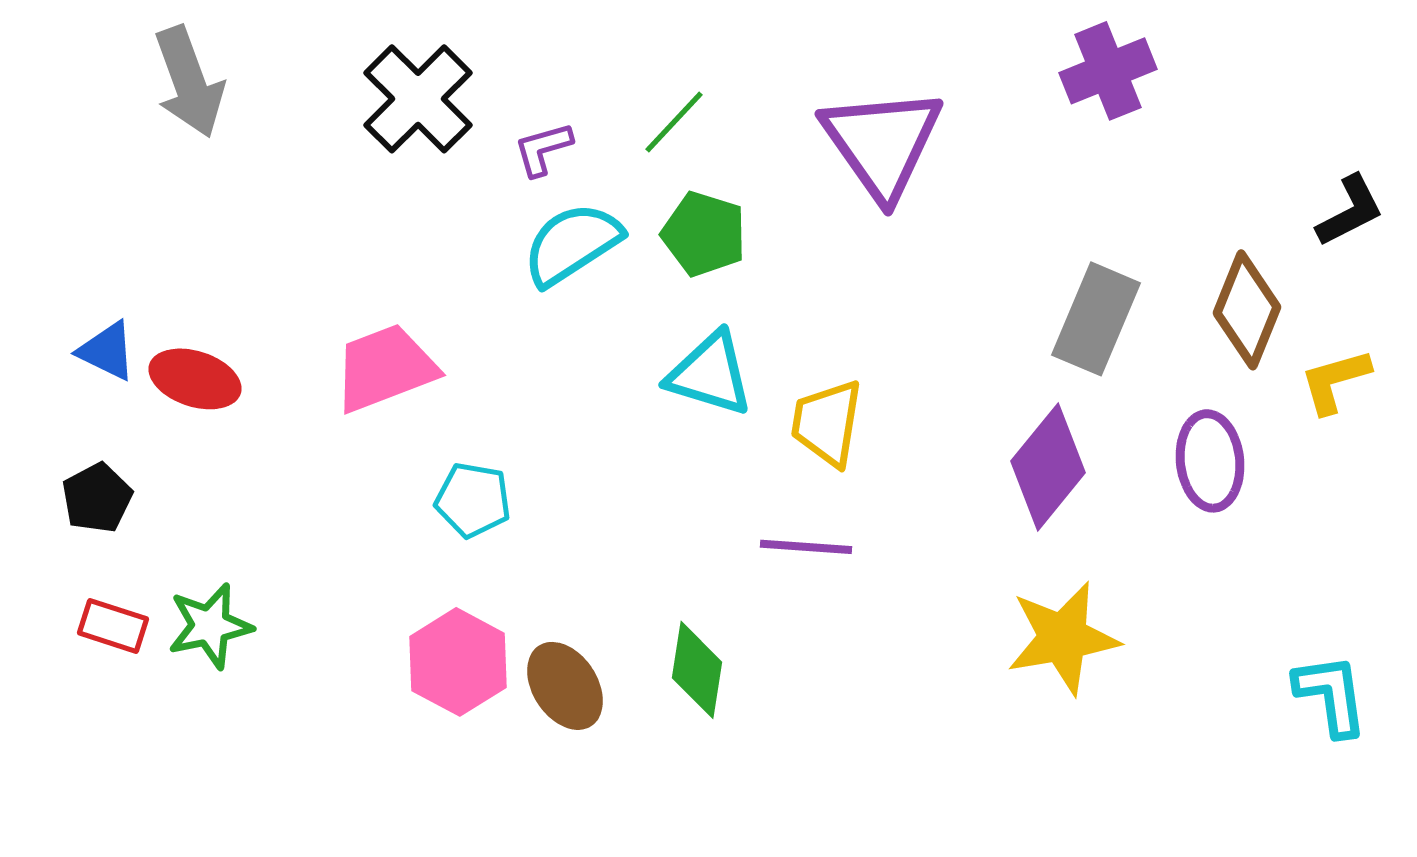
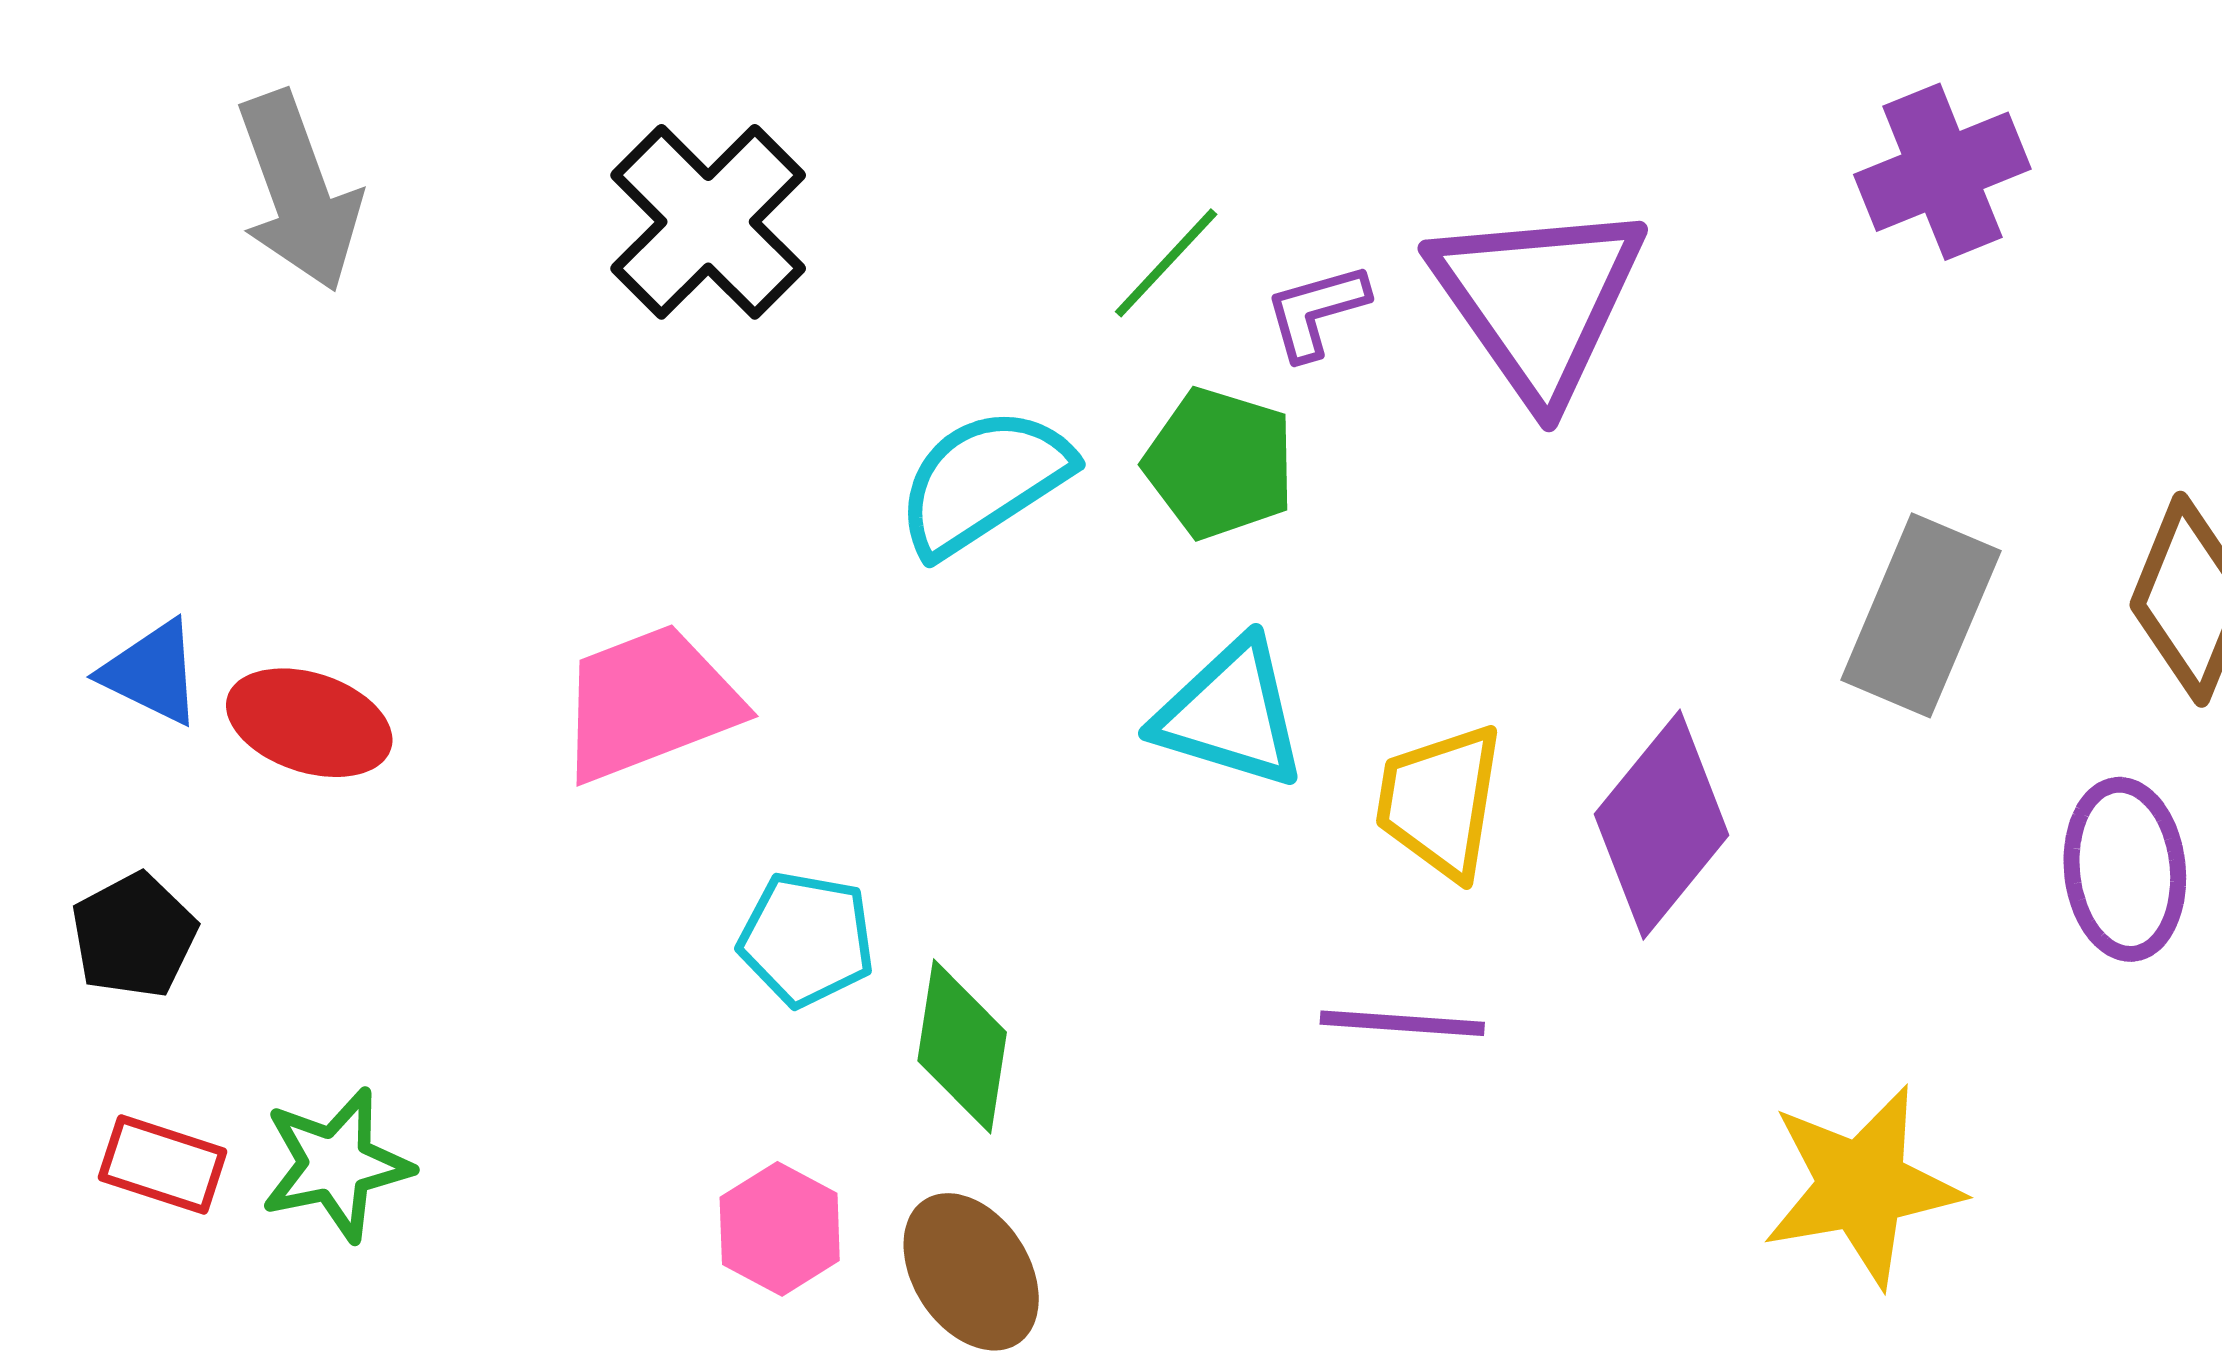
purple L-shape: (543, 149) -> (1316, 311), moved
purple diamond: (1048, 467) -> (1662, 825), moved
pink hexagon: (458, 662) -> (780, 1229), size x0.7
green diamond: (697, 670) -> (962, 1046), moved

